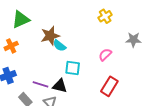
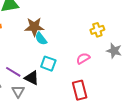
yellow cross: (105, 16) -> (97, 30), moved
red rectangle: (109, 86) -> (80, 90), turned -60

